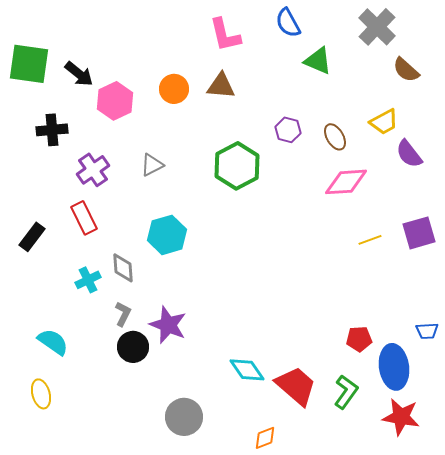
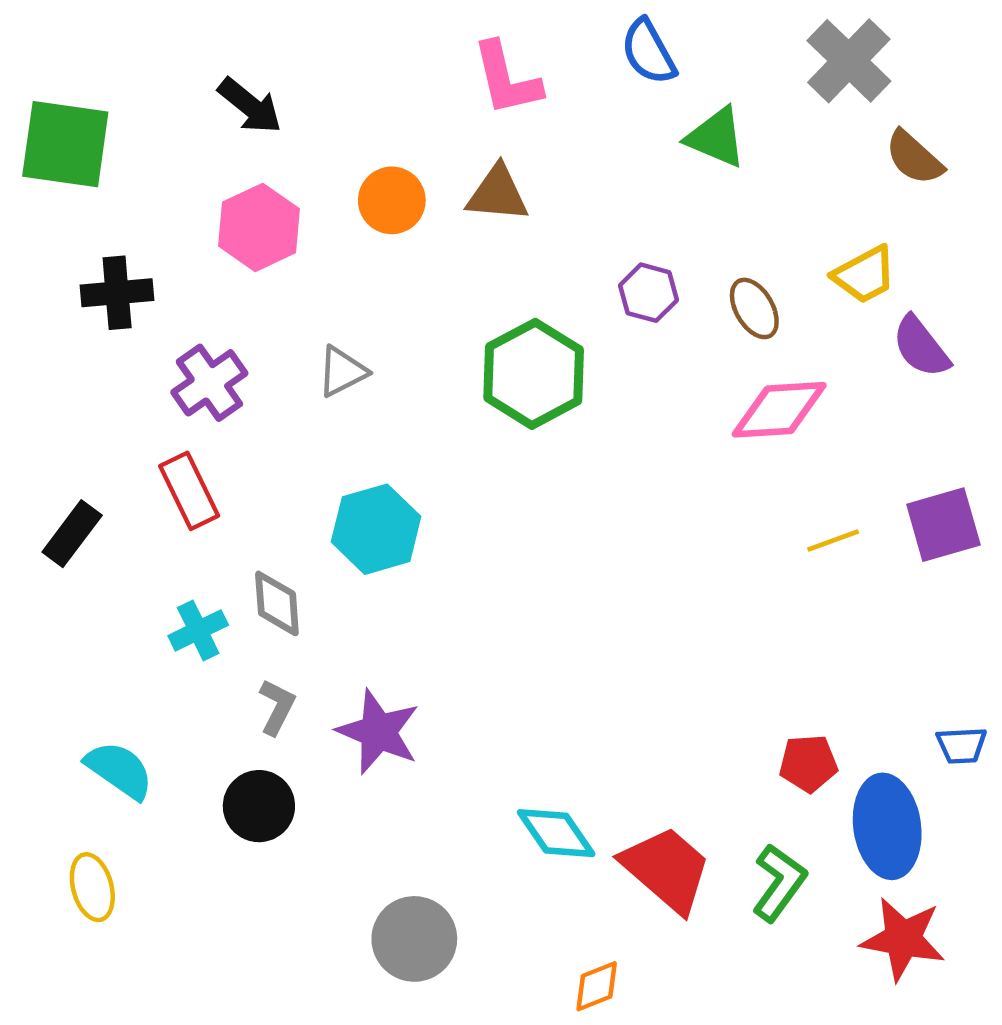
black arrow: (79, 74) -> (250, 106), moved
black circle: (133, 347) -> (259, 806), moved

